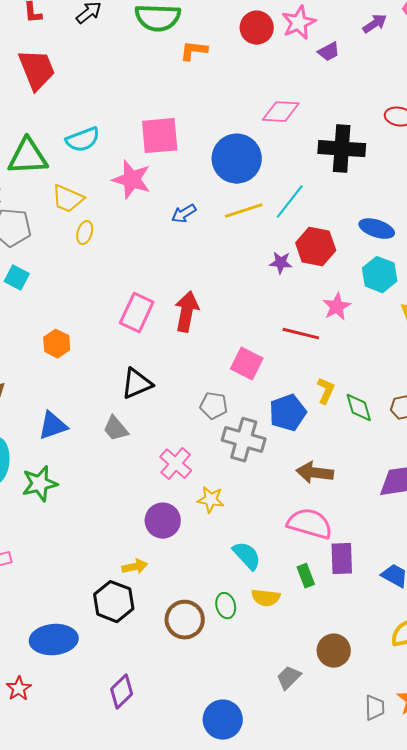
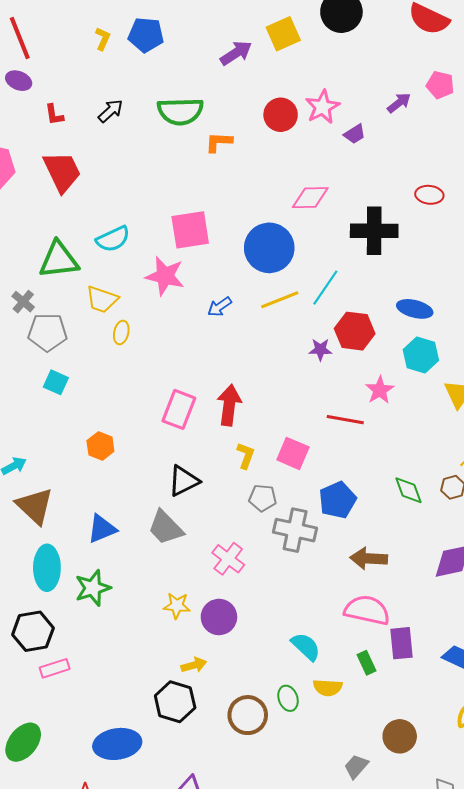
yellow L-shape: (326, 391) -> (246, 456), moved
gray trapezoid: (116, 429) -> (166, 528), size x1.4
yellow star: (211, 500) -> (177, 606), moved

